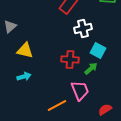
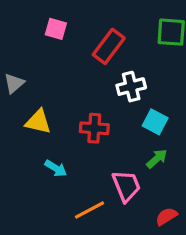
red cross: (70, 59) -> (94, 128), moved
green arrow: (91, 68) -> (157, 159), moved
cyan arrow: (24, 76) -> (56, 168), moved, turned 48

